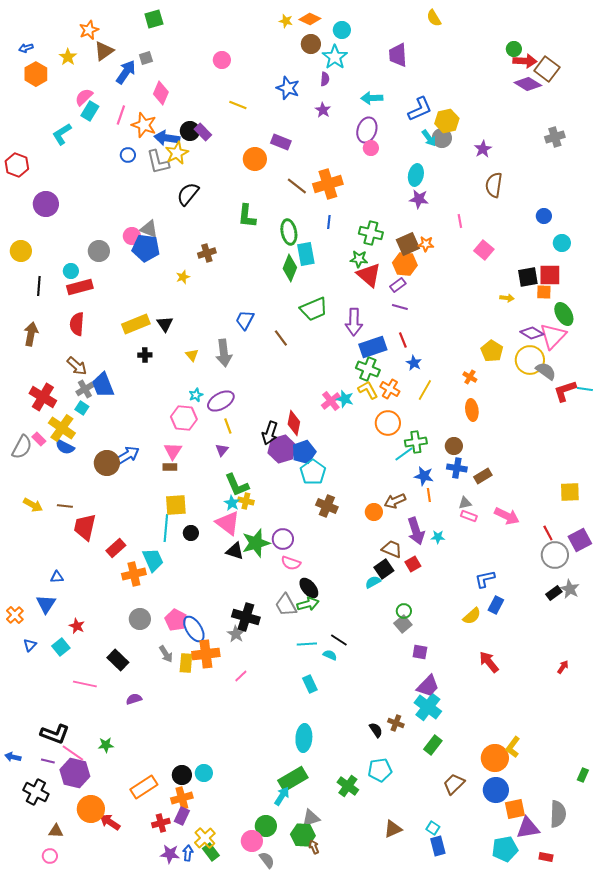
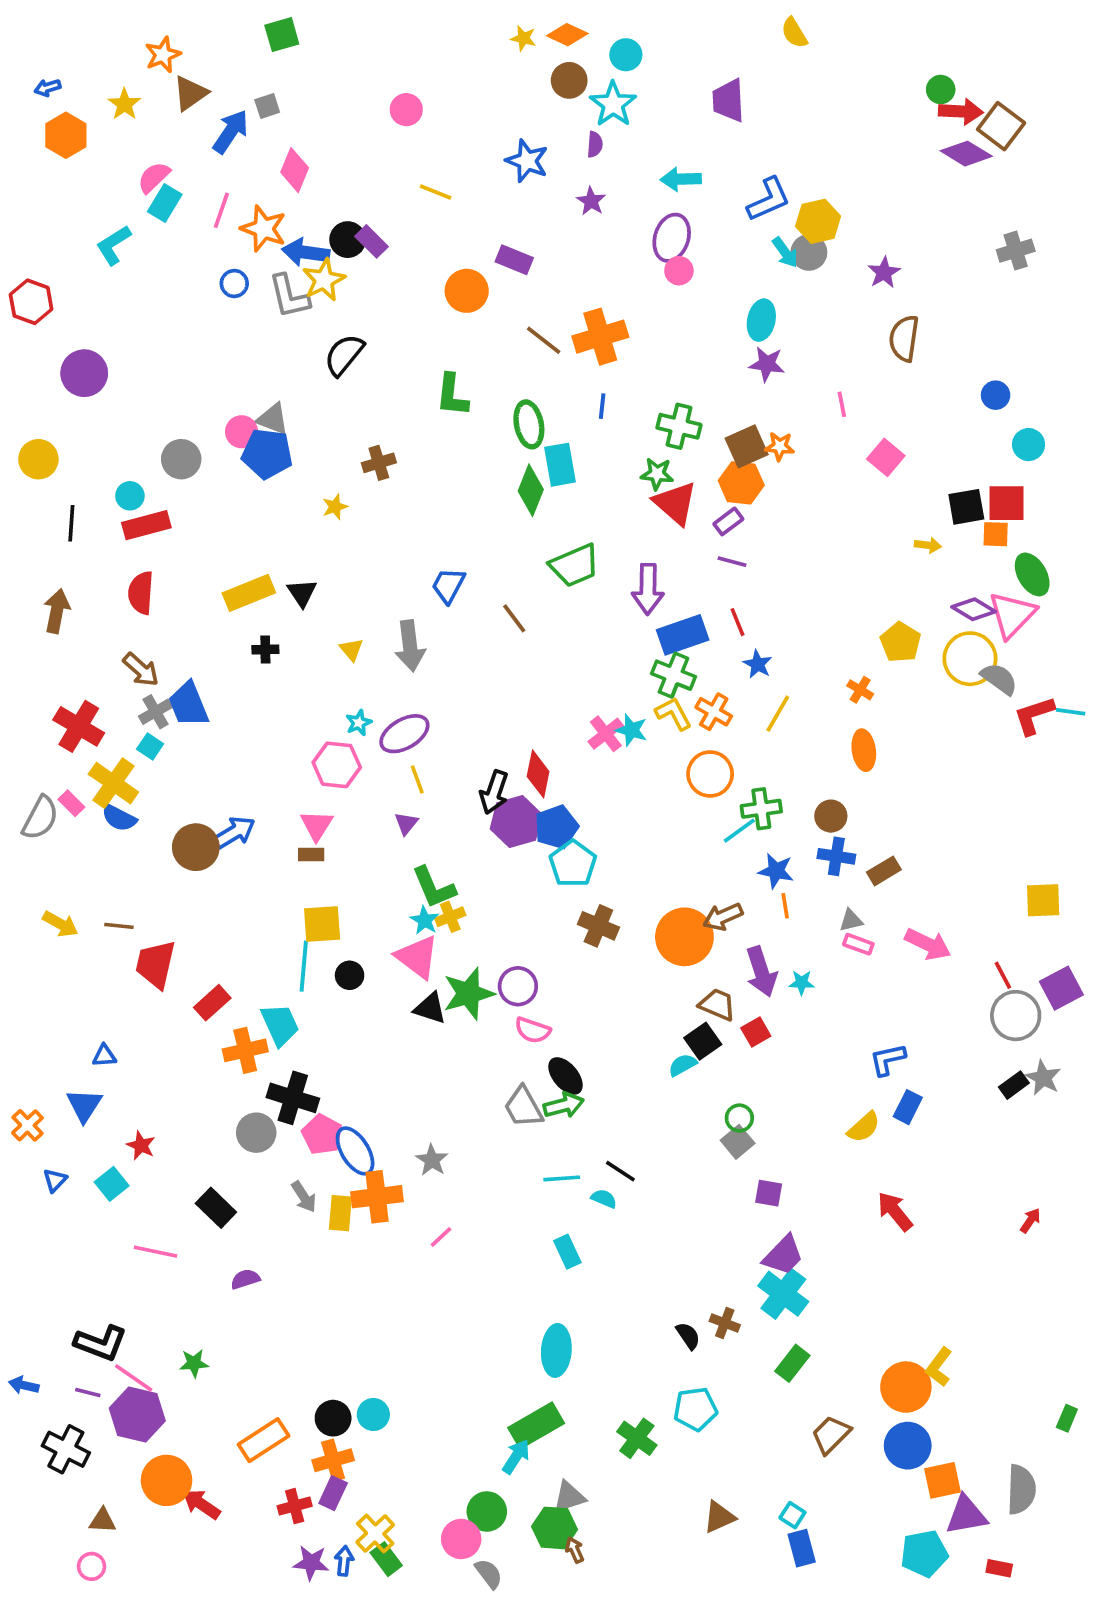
yellow cross: (246, 501) -> (450, 917), turned -35
orange circle: (374, 512) -> (684, 937), size x1.8
black cross: (246, 617) -> (293, 1098), moved

